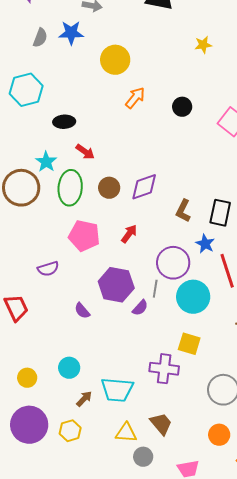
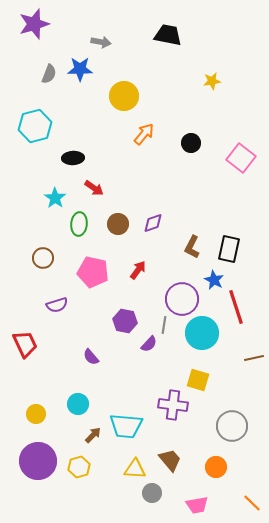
purple diamond: (144, 187) -> (153, 223), size x0.7
brown circle: (21, 188) -> (43, 258), moved, size x0.6
green ellipse: (70, 188) -> (79, 224), size x0.7
purple hexagon: (116, 285) -> (125, 321), size x0.7
purple semicircle: (82, 311) -> (91, 357), moved
orange circle: (219, 435) -> (216, 467), moved

